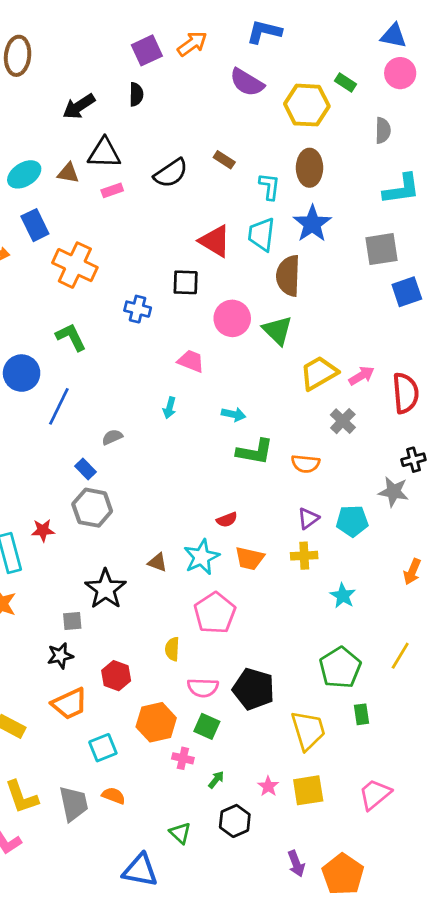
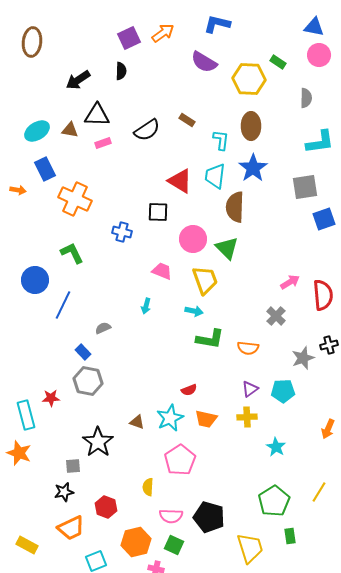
yellow trapezoid: (319, 373) -> (205, 280), moved, turned 100
gray star: (393, 492) -> (303, 358), moved, turned -30

